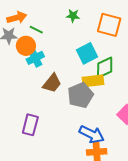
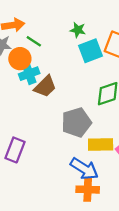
cyan square: (87, 53) -> (90, 51), moved
yellow rectangle: (93, 81) -> (101, 144), moved
brown trapezoid: (52, 83) -> (45, 86), moved

